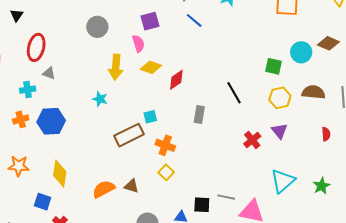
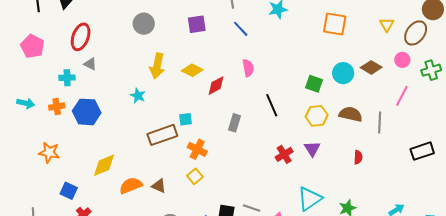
pink semicircle: (138, 44) -> (248, 68), moved
yellow diamond: (60, 174) -> (104, 165), moved, turned 52

